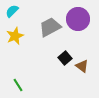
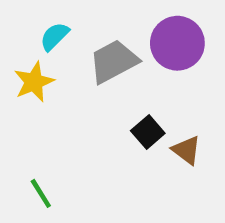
cyan semicircle: (12, 11) -> (54, 36), moved

